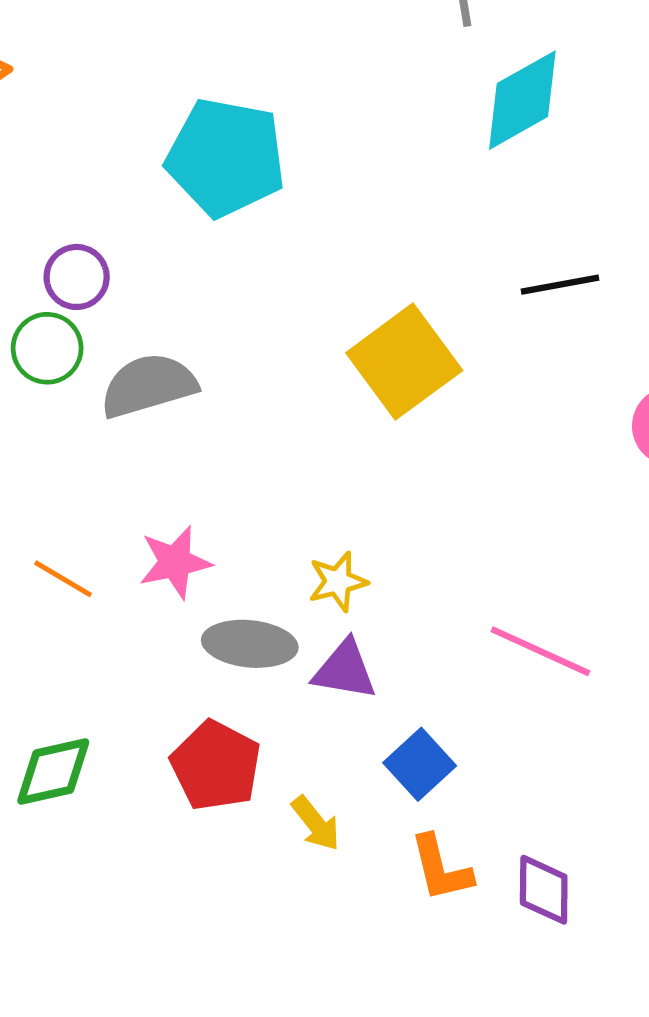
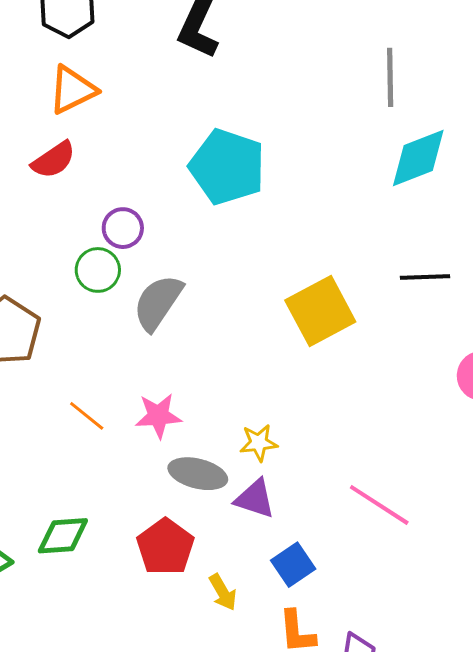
gray semicircle: (148, 385) -> (158, 303), turned -48

